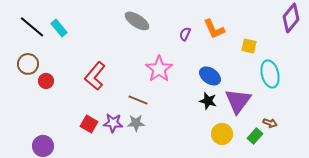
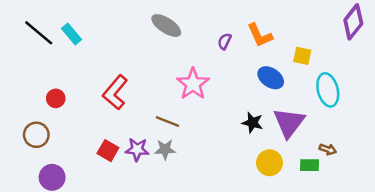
brown circle: (28, 64) -> (36, 135), moved
blue ellipse: (210, 76) -> (271, 78), moved
green rectangle: (255, 136) -> (310, 165), turned 49

